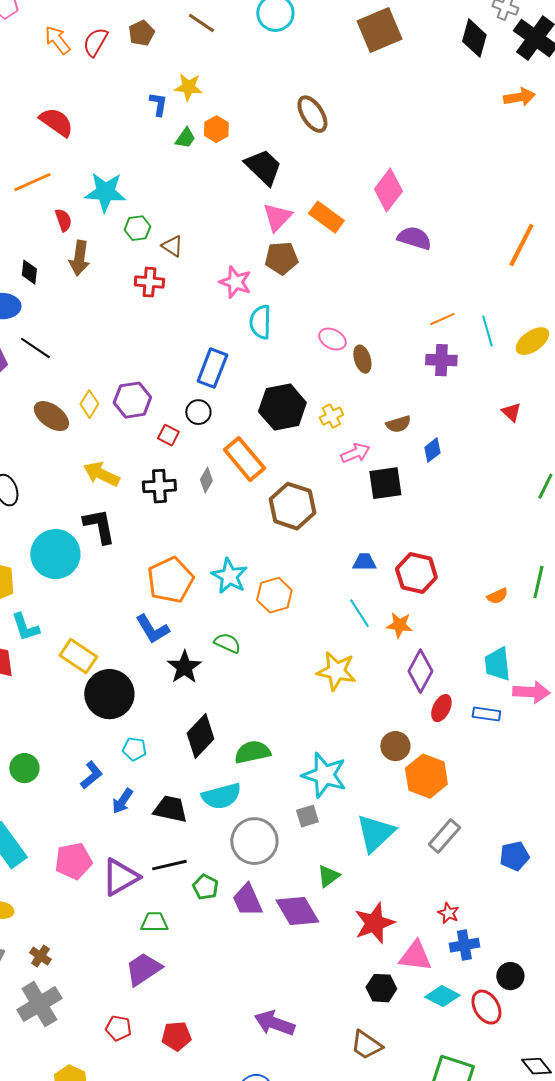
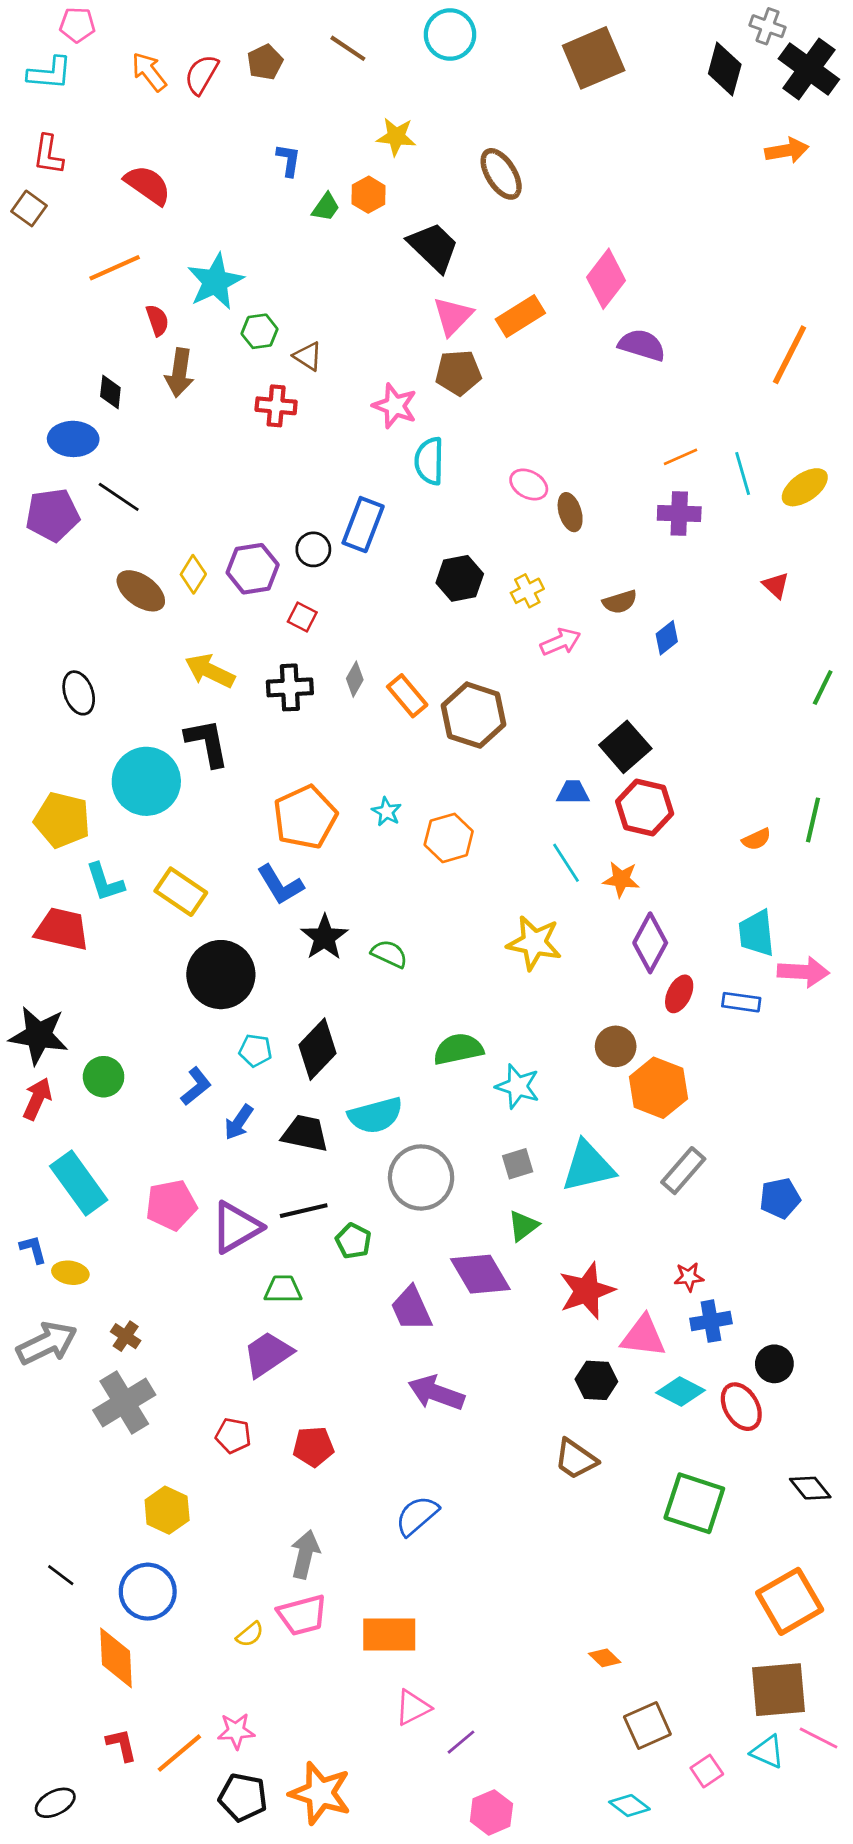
yellow star: (188, 87) -> (396, 137), moved
cyan star: (105, 192) -> (215, 282), turned -30
orange rectangle: (326, 217) -> (520, 316), turned -68
black hexagon: (282, 407) -> (460, 578), size x0.7
black circle: (198, 412) -> (313, 549), moved
orange rectangle: (244, 459) -> (407, 696), moved, size x0.7
black square: (385, 483) -> (625, 747), moved, turned -33
cyan star: (229, 576) -> (387, 812), size x0.6
green semicircle: (227, 643) -> (389, 954), moved
yellow rectangle: (78, 656) -> (181, 892), moved
black diamond: (200, 736) -> (317, 1049), moved
green semicircle: (252, 752) -> (458, 1049), moved
cyan star: (324, 775) -> (518, 1086), size x0.7
gray square: (307, 816) -> (518, 1164), moved
cyan triangle: (375, 833) -> (588, 1166), turned 30
purple trapezoid: (247, 900) -> (411, 1309), moved
red star: (448, 913) -> (689, 1277), turned -30
purple arrow: (274, 1023) -> (436, 1393), moved

